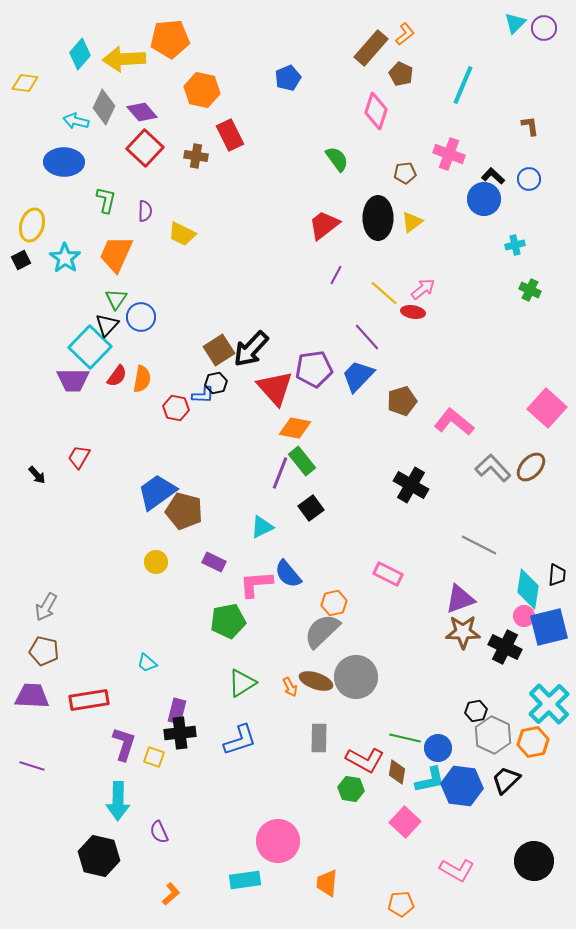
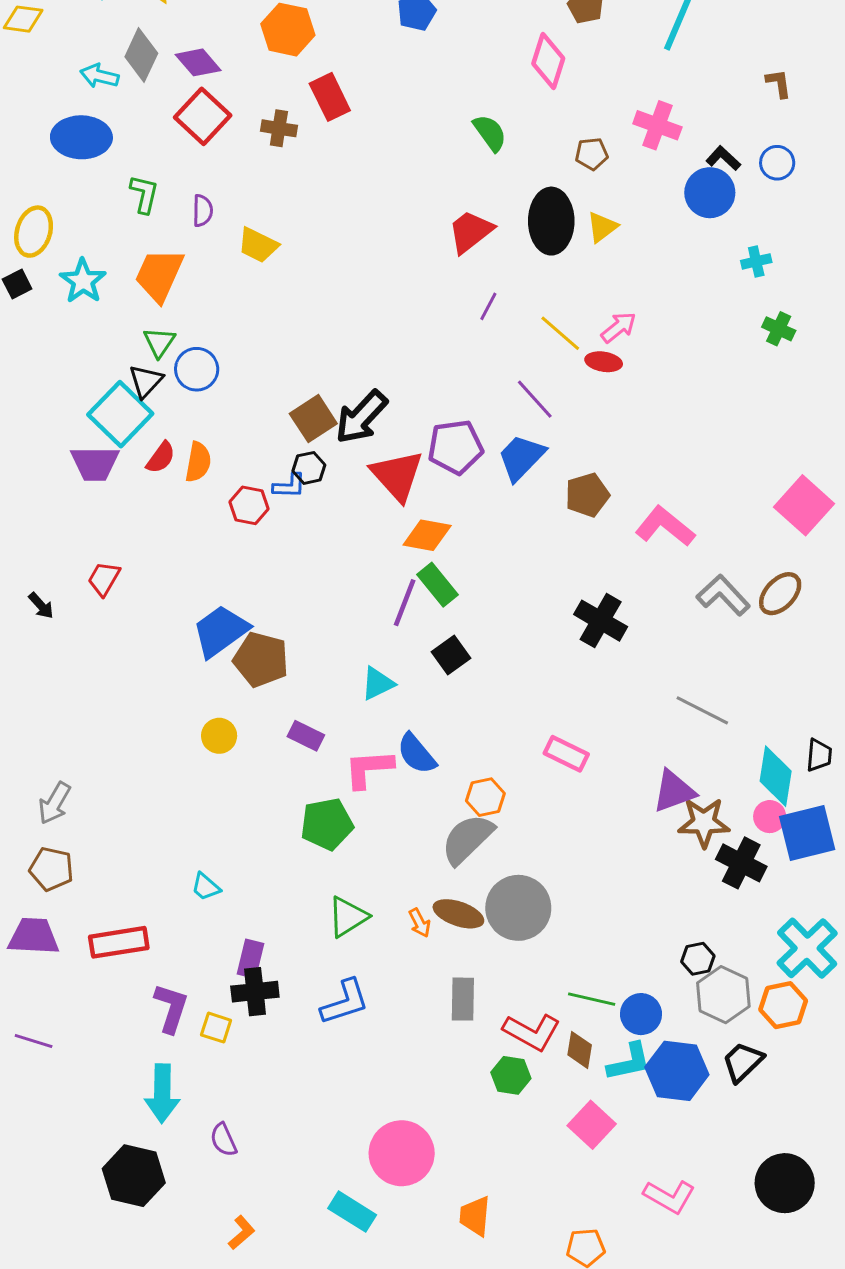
brown star: (463, 632) -> (704, 823), moved
cyan rectangle: (245, 880) -> (352, 1212), turned 40

